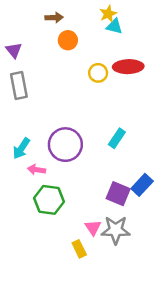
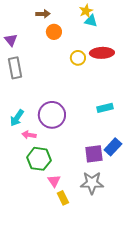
cyan rectangle: (117, 138) -> (105, 108), moved, turned 42
purple square: (118, 194) -> (94, 154), turned -30
pink triangle: (93, 228) -> (54, 181), moved

